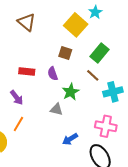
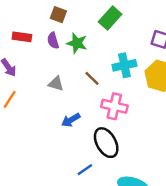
brown square: (65, 53) -> (58, 15), moved
brown line: (93, 75) -> (92, 78), moved
green star: (71, 92) -> (77, 43), moved, turned -30

